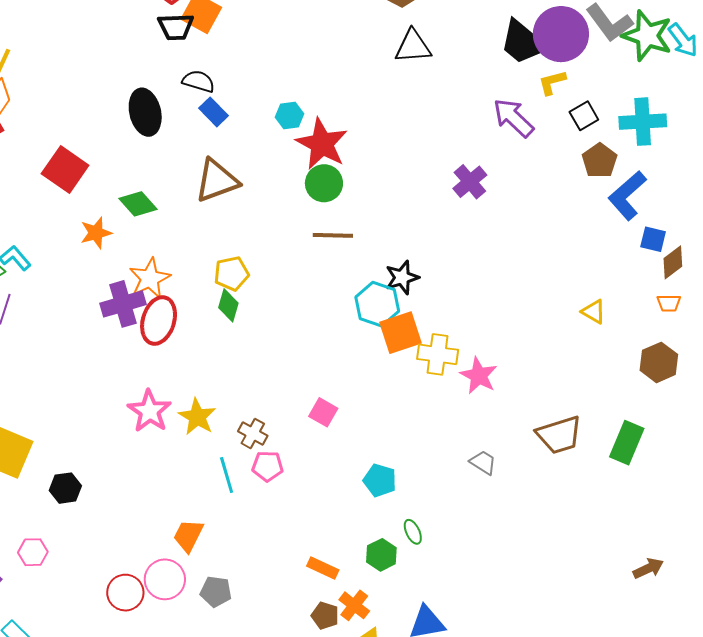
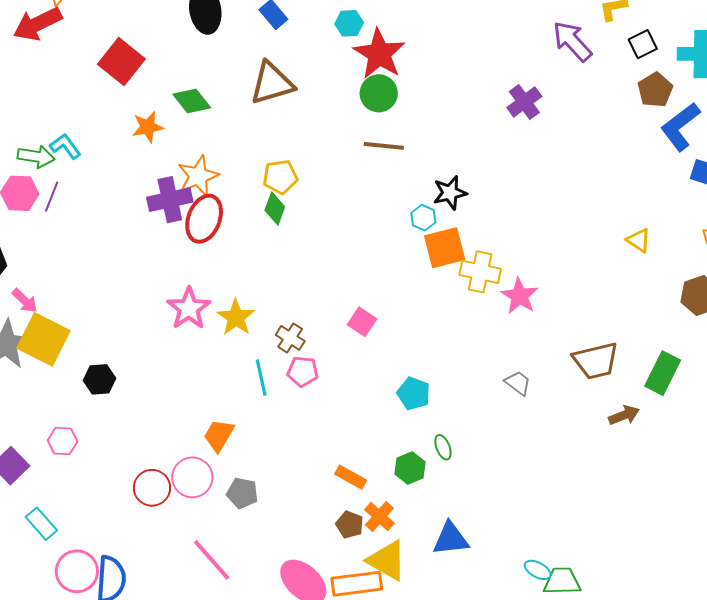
cyan hexagon: (377, 304) -> (423, 218), size x0.6
brown arrow: (648, 568) -> (624, 415), moved

